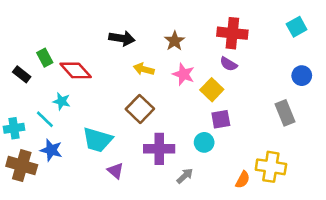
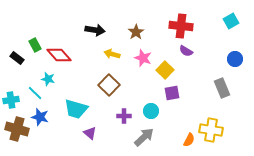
purple semicircle: (229, 64) -> (186, 51), moved
cyan circle: (204, 142) -> (151, 111), moved
purple cross: (159, 149) -> (124, 116), size x0.6
gray arrow: (185, 176) -> (144, 137), size x1.5

